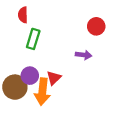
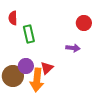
red semicircle: (23, 15) -> (13, 18), moved
green rectangle: (33, 39) -> (29, 34), turned -30

